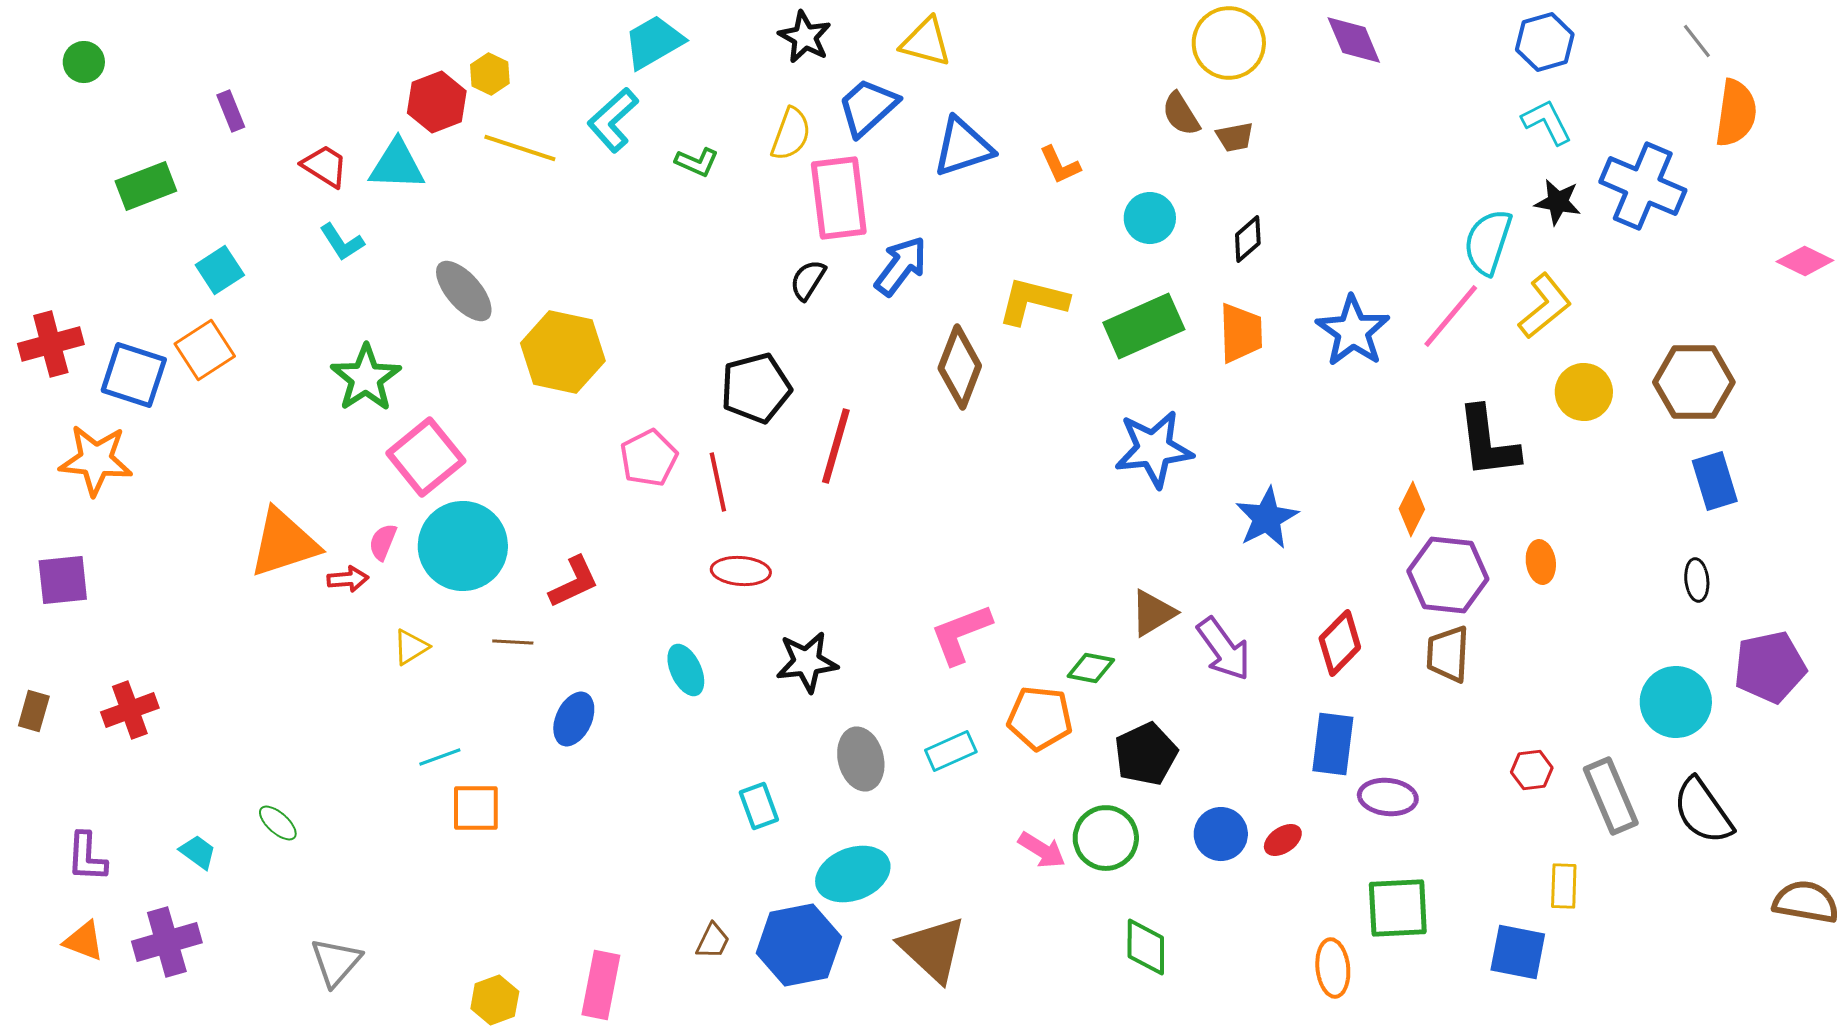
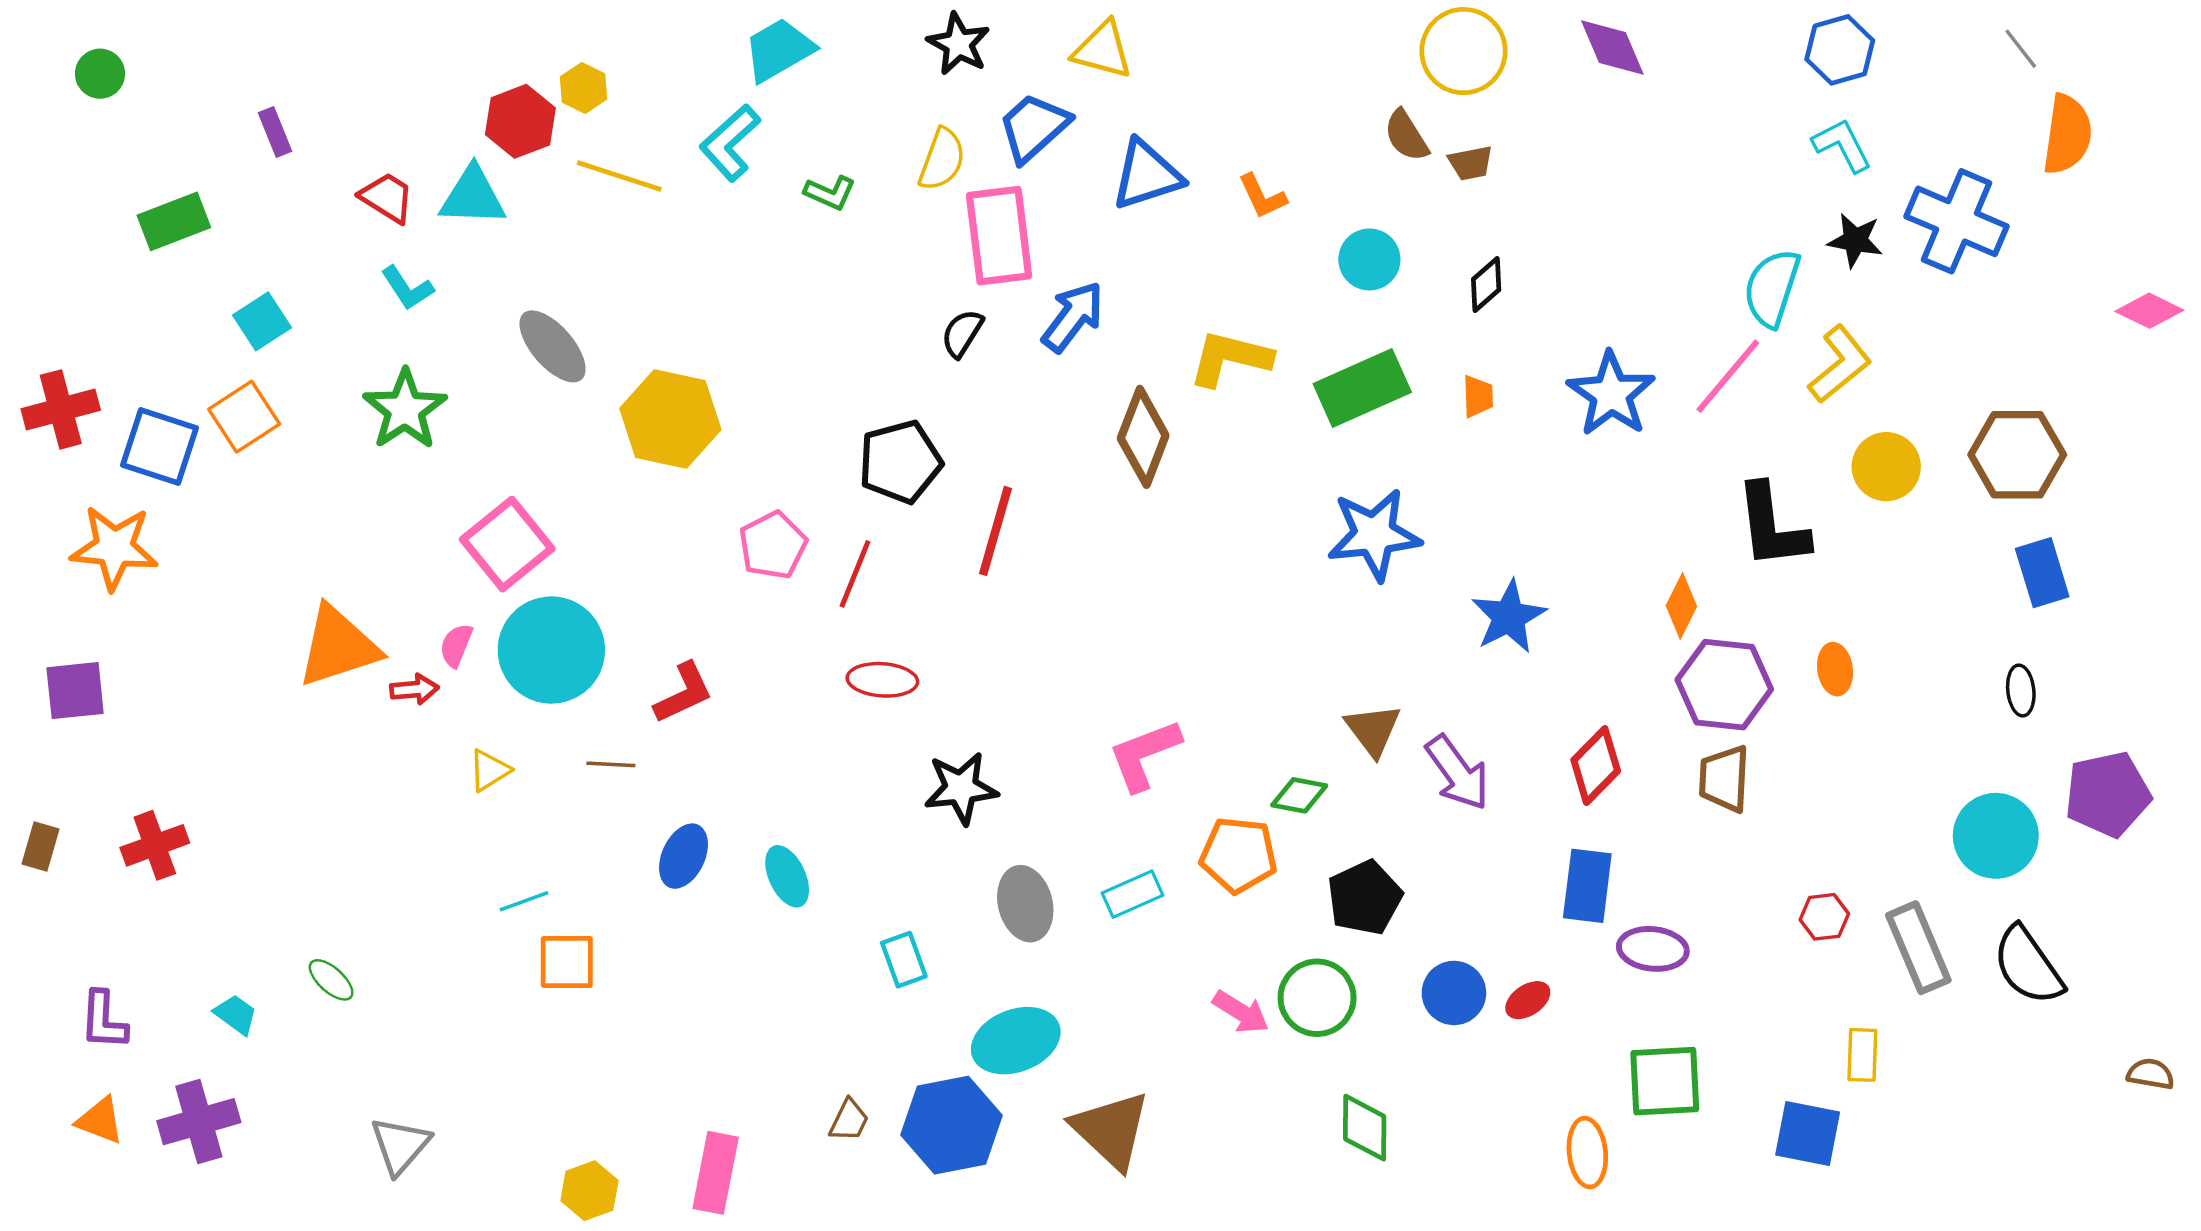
orange trapezoid: (1241, 333) -> (1478, 396), size x0.6
green star: (366, 378) -> (405, 409), moved
red line: (718, 482) -> (855, 574), turned 34
brown triangle: (1153, 613) -> (1373, 730), turned -36
cyan ellipse: (686, 670) -> (787, 876), moved
brown semicircle: (1806, 902) -> (2151, 1074), size x0.6

